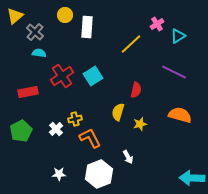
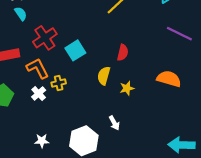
cyan semicircle: (39, 53) -> (21, 14), turned 48
purple line: (174, 72) -> (179, 34), moved
cyan square: (93, 76) -> (75, 50), moved
orange L-shape: (90, 138) -> (38, 68), moved

